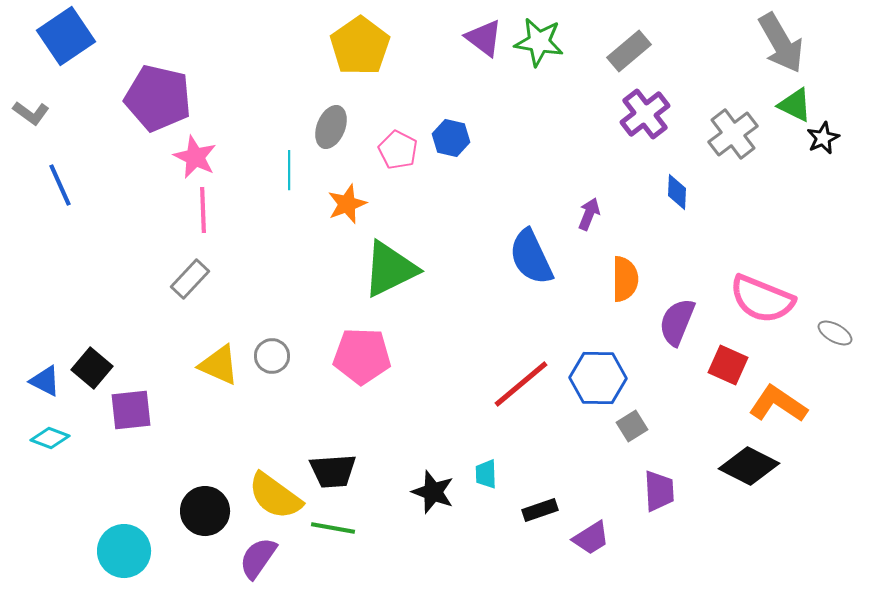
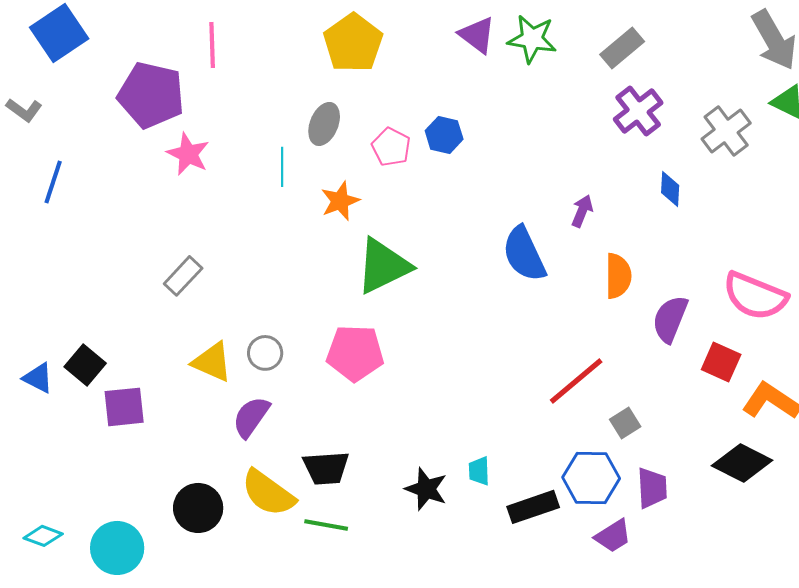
blue line: (60, 185) -> (53, 182), turned 42
pink line: (203, 210) -> (212, 45), moved
blue hexagon: (598, 378) -> (591, 478), moved
red line: (521, 384) -> (576, 381), moved
cyan diamond: (50, 438) -> (43, 536), moved
black rectangle: (540, 510) -> (533, 507), size x1.4
purple trapezoid: (591, 538) -> (613, 536), moved
purple semicircle: (258, 558) -> (251, 417), moved

